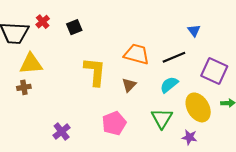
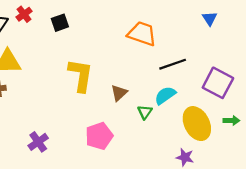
blue triangle: (194, 31) -> (210, 18), moved
orange trapezoid: (137, 54) -> (142, 34), moved
green triangle: (162, 118) -> (145, 112), moved, size x0.6

